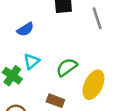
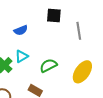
yellow ellipse: (93, 85) -> (82, 72), moved

